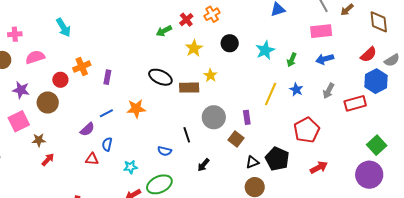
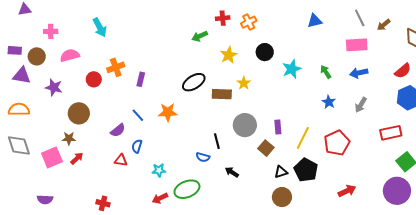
red cross: (186, 20) -> (223, 18), moved, turned 32
cyan star: (265, 50) -> (292, 69), moved
green arrow: (292, 60) -> (326, 72), turned 120
black ellipse: (160, 77) -> (194, 82), turned -60
yellow line: (271, 94) -> (303, 138), moved
brown circle: (48, 102) -> (79, 113), moved
red rectangle: (355, 103) -> (391, 133), moved
blue line: (106, 113) -> (138, 115), turned 72
pink square: (19, 121) -> (52, 157), moved
blue semicircle: (165, 151) -> (203, 157), moved
black arrow: (203, 165) -> (232, 172), turned 80
red arrow: (319, 167) -> (347, 191), moved

